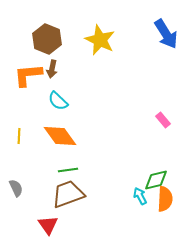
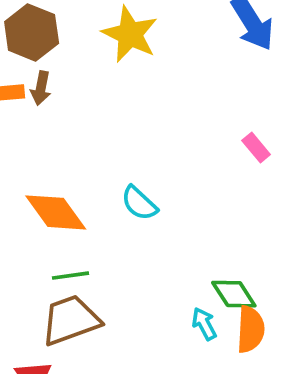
cyan semicircle: (58, 101) -> (139, 203), moved
pink rectangle: (163, 120) -> (256, 147), moved
green diamond: (156, 180) -> (234, 294), turned 70

